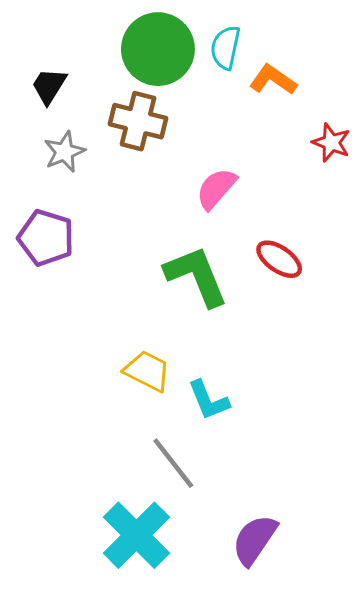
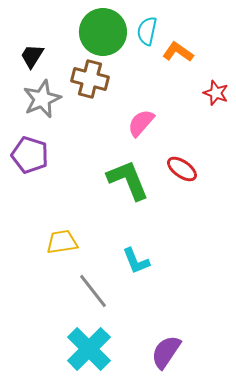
gray star: (64, 152) -> (42, 99), size x1.4
yellow trapezoid: (147, 371) -> (62, 242), moved, turned -36
gray line: (173, 463) -> (93, 291), moved

